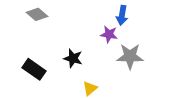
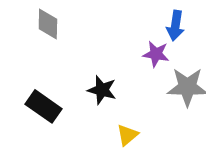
gray diamond: (37, 14) -> (48, 24), turned 50

